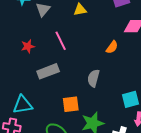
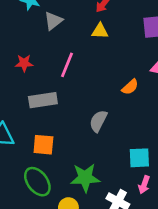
pink line: (61, 41) -> (67, 65), turned 36
orange square: (71, 104) -> (43, 145), moved

